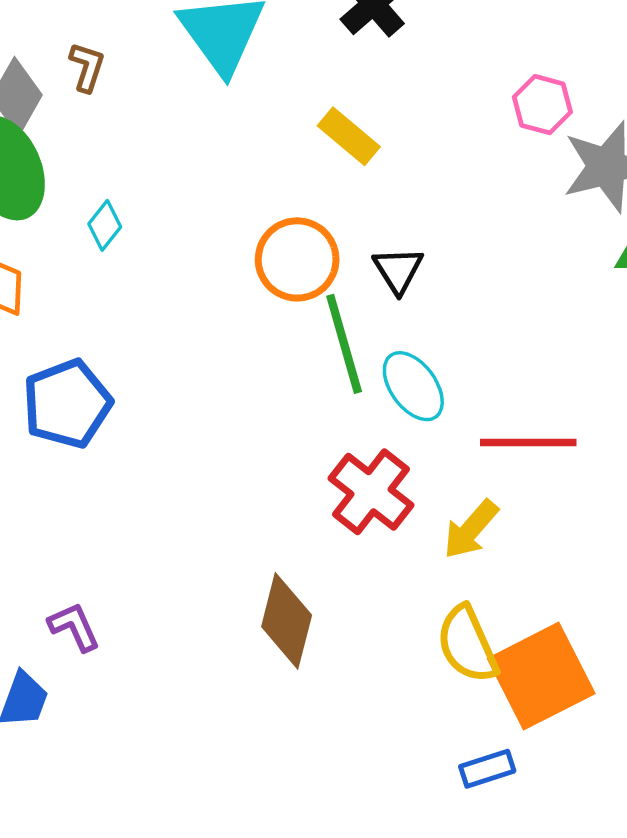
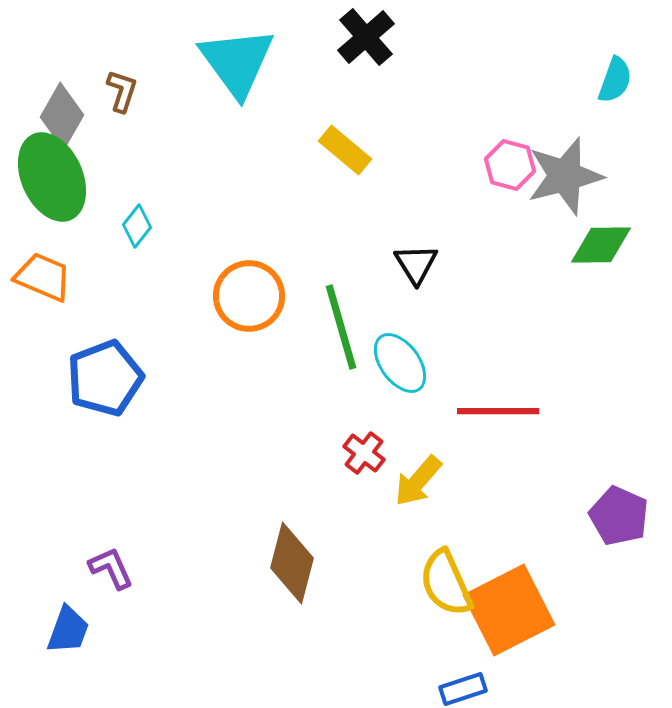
pink hexagon: (542, 105) -> (510, 165), moved
orange circle: (297, 259) -> (249, 296), moved
black triangle: (398, 270) -> (416, 264), moved
red cross: (371, 492) -> (364, 453), size x0.6
yellow arrow: (471, 529) -> (418, 481), moved

